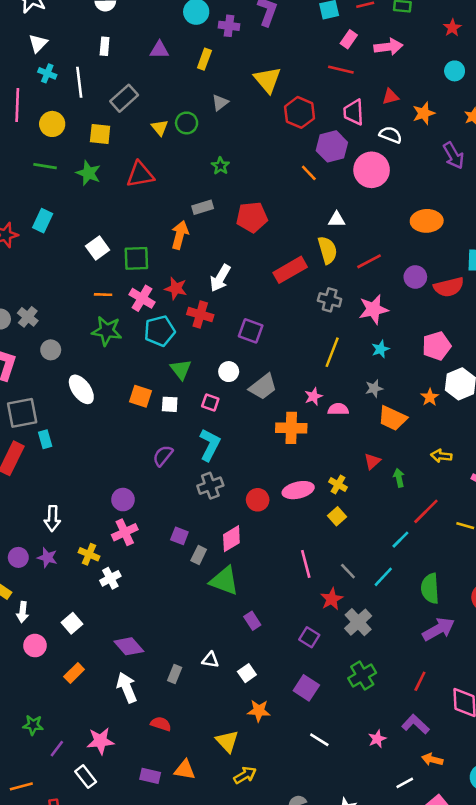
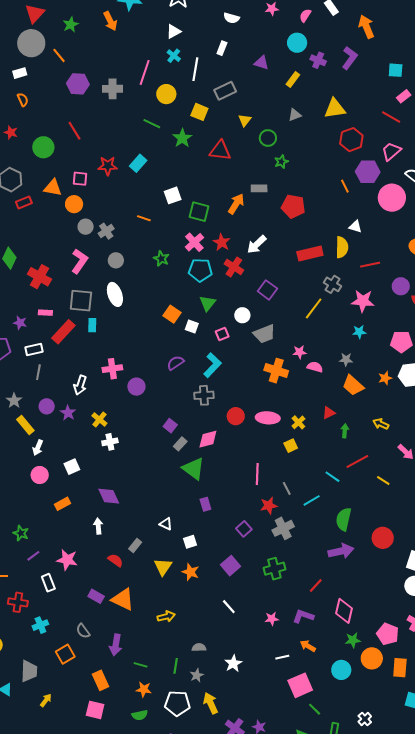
yellow triangle: (267, 80) -> (335, 108), turned 45
pink trapezoid: (354, 112) -> (391, 151), turned 35
green circle: (187, 123) -> (268, 138), moved
orange line: (103, 295) -> (144, 218), moved
green star: (107, 331) -> (161, 259), size x0.7
yellow line: (332, 352) -> (314, 308), moved
white ellipse: (81, 389) -> (115, 294), moved
pink square: (210, 402) -> (222, 334), turned 32
pink cross: (125, 532) -> (112, 369), moved
cyan line: (400, 540) -> (332, 477), turned 63
gray rectangle: (175, 674) -> (135, 545), moved
white arrow: (127, 688) -> (98, 526), size x0.7
purple L-shape: (416, 724) -> (303, 616), turned -40
yellow triangle: (227, 741) -> (163, 567), moved
orange triangle: (185, 770) -> (123, 599), size x1.4

